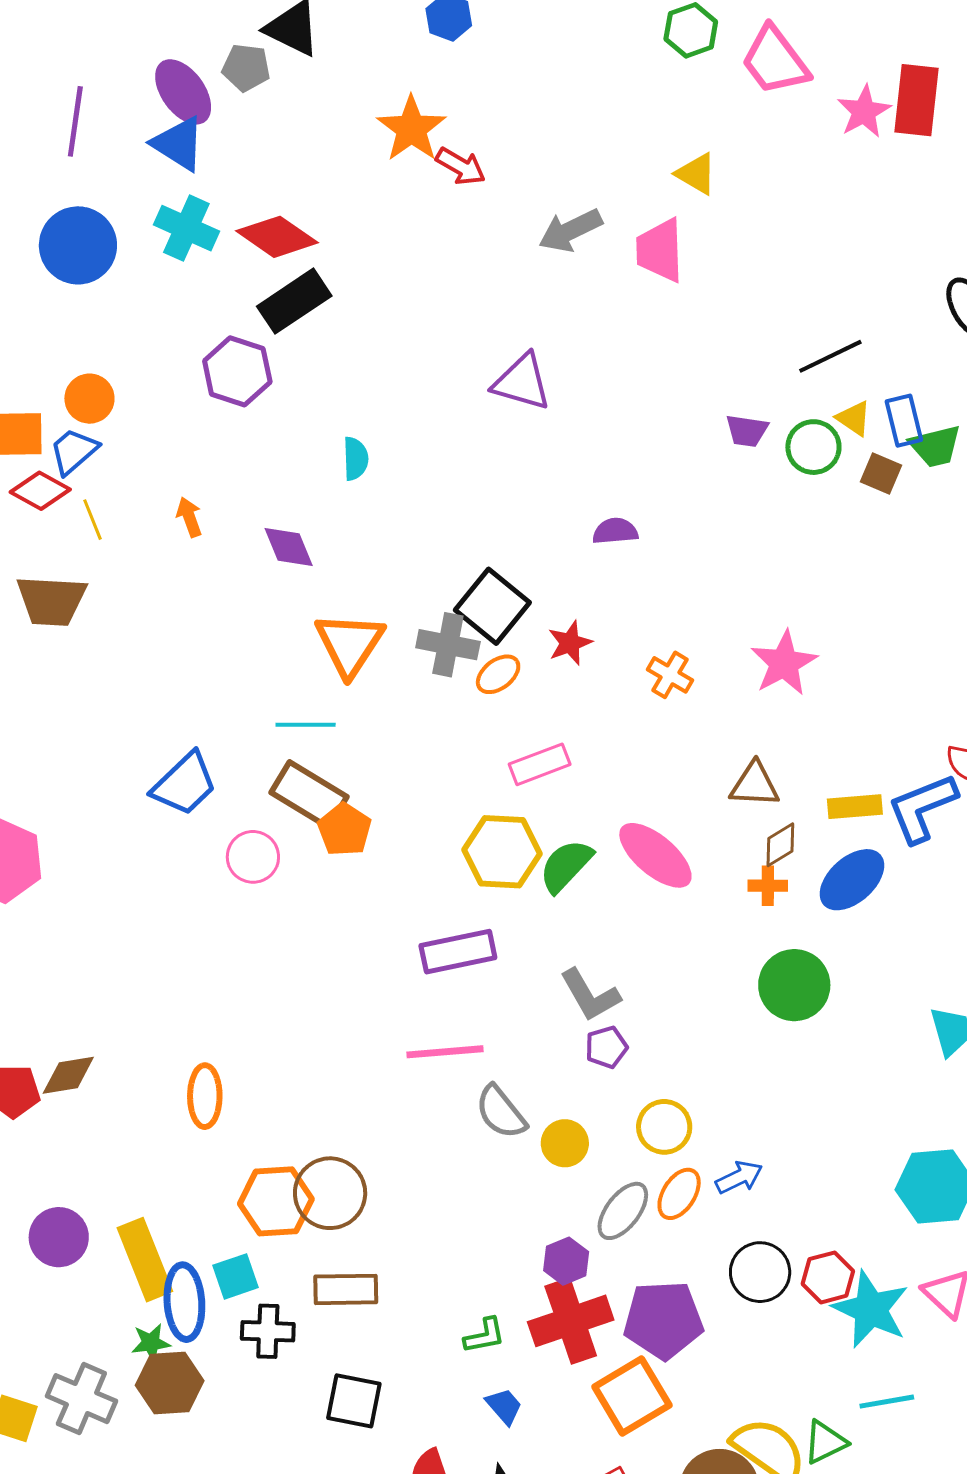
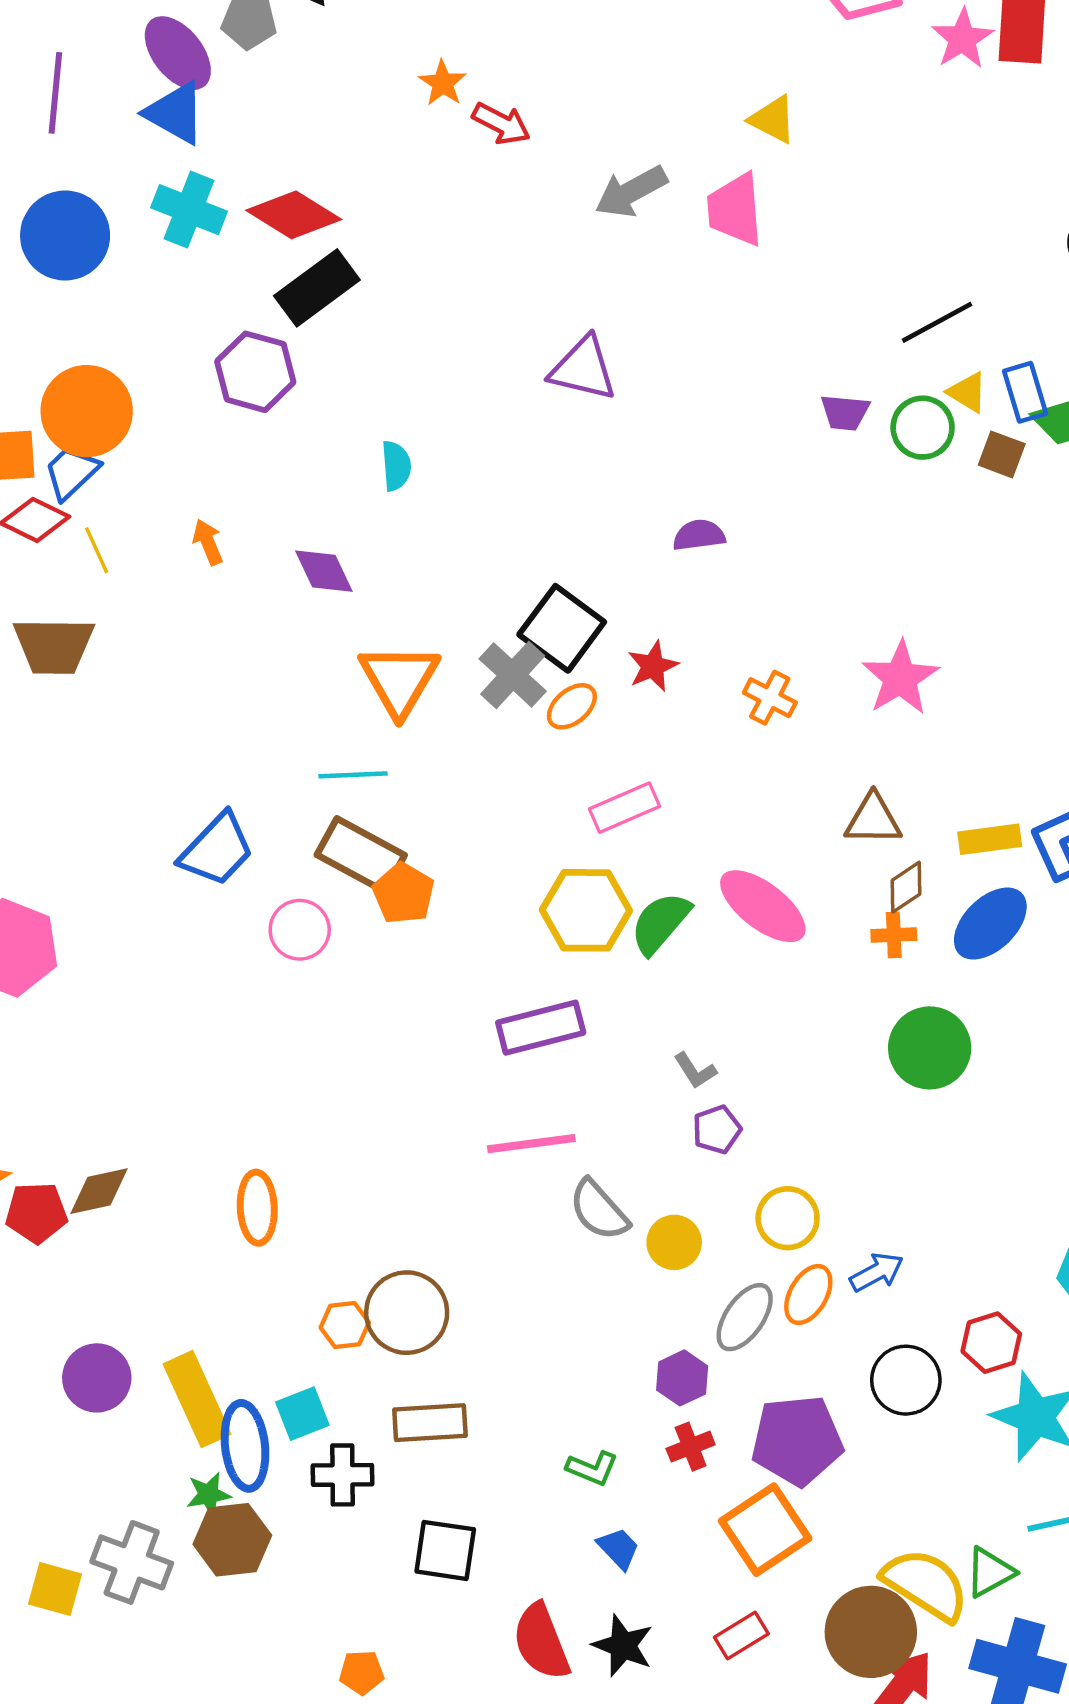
orange star: (411, 129) -> (443, 83), size x0.6
orange circle: (89, 399) -> (87, 411), size x1.6
gray cross: (448, 645) -> (513, 675), turned 34
gray L-shape: (590, 995) -> (695, 1071), size x0.6
orange hexagon: (276, 1201) -> (345, 1325), size x0.6
red hexagon: (828, 1277) -> (991, 1343), moved
red cross: (571, 1321) -> (691, 1447), size x0.5
green L-shape: (485, 1336) -> (592, 1468), turned 36

